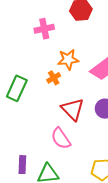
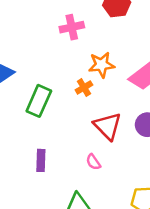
pink semicircle: (61, 138) -> (93, 162), size x0.6
purple rectangle: (22, 165) -> (41, 160), moved

